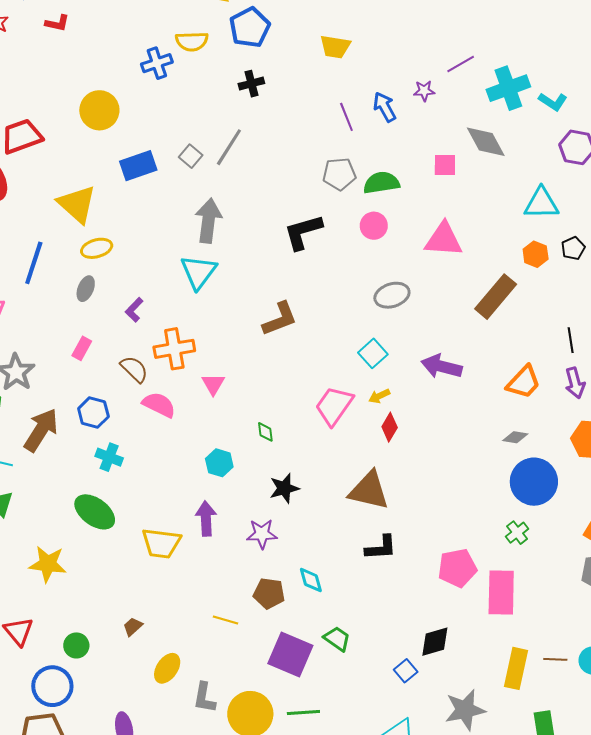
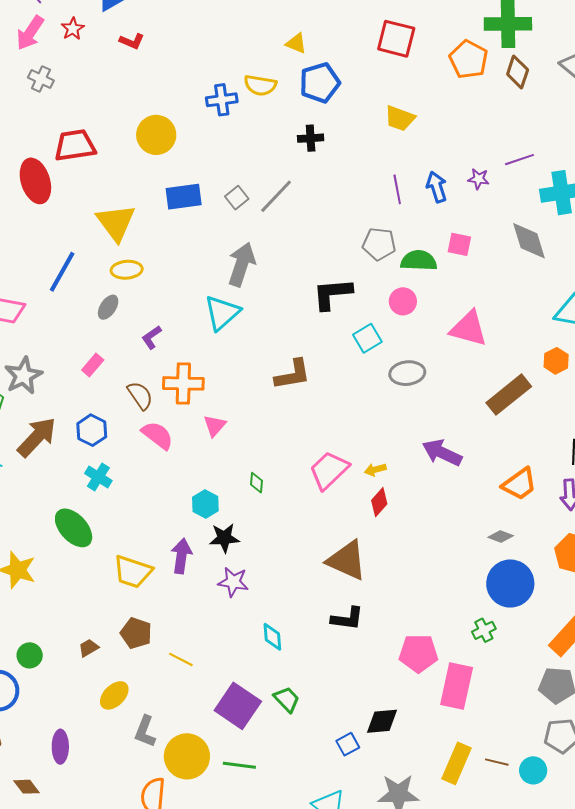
pink square: (445, 165) -> (459, 244), moved
cyan square: (373, 353) -> (367, 338), moved
black star: (284, 488) -> (224, 538), moved
brown pentagon: (269, 593) -> (136, 633), moved

